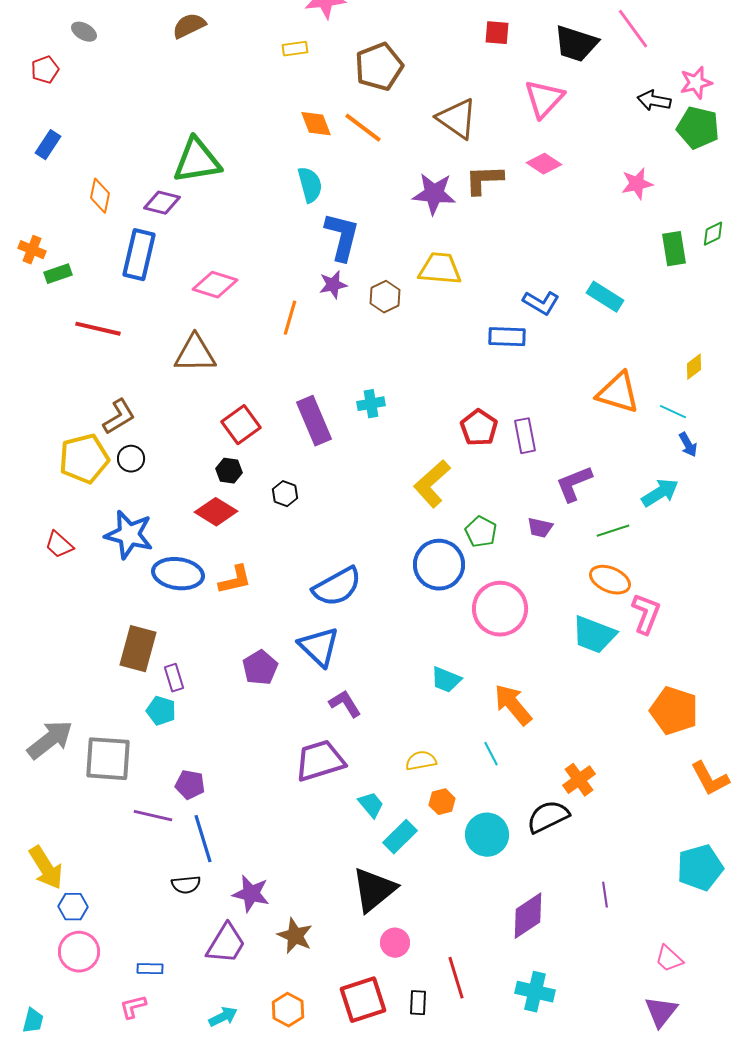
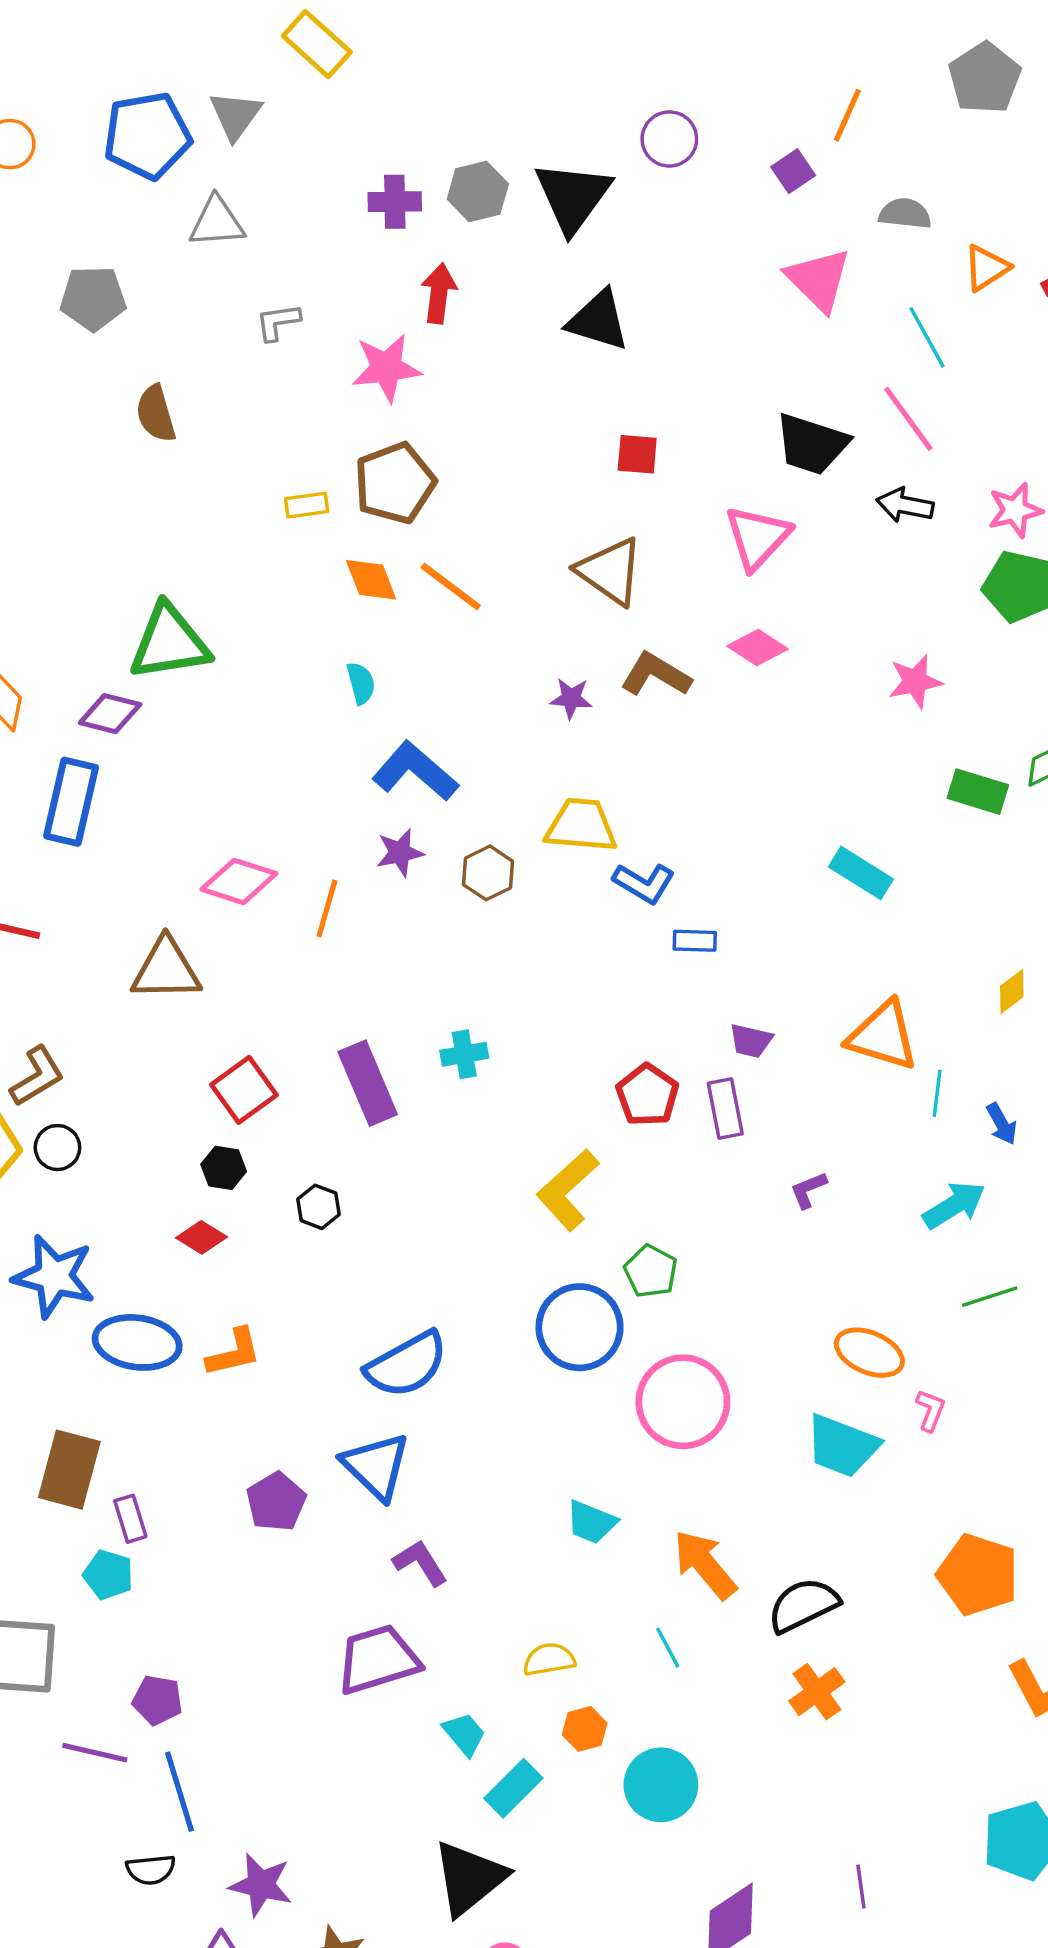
brown semicircle: (189, 26) -> (156, 414), turned -80
red square: (497, 33) -> (637, 454), moved
yellow rectangle: (295, 49) -> (307, 505), moved
brown pentagon: (379, 67) -> (395, 483), moved
black arrow: (654, 101) -> (905, 505), moved
brown L-shape: (484, 180) -> (656, 675), turned 33
cyan semicircle: (310, 185) -> (361, 683), size x0.7
purple star: (434, 194) -> (571, 698), size x0.6
blue L-shape: (342, 237) -> (415, 771), turned -63
green rectangle: (674, 249) -> (978, 792), turned -64
pink diamond: (215, 285) -> (239, 881), moved
blue L-shape: (541, 303) -> (644, 883), moved
blue rectangle: (507, 337) -> (695, 941), size x0.7
cyan line: (673, 412) -> (937, 1093), moved, turned 72
purple L-shape: (574, 484) -> (808, 1190), size x0.6
red diamond: (216, 512) -> (202, 1237), size x0.7
purple trapezoid: (540, 528) -> (751, 1041), moved
green line: (613, 531) -> (990, 1297), moved
pink L-shape: (646, 614) -> (930, 1410), size x0.6
black semicircle: (548, 817) -> (803, 1605), moved

